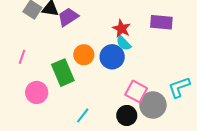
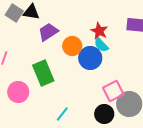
purple trapezoid: (68, 17) -> (48, 32), moved
orange circle: (84, 55) -> (72, 46), moved
pink square: (136, 91) -> (113, 91), turned 35

